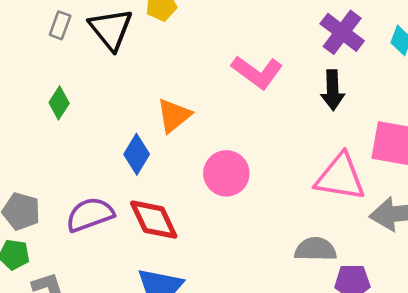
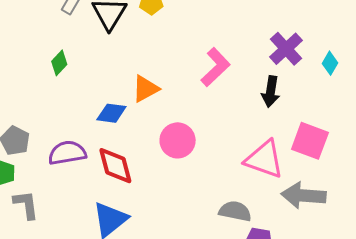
pink L-shape: (257, 72) -> (215, 67), turned -90
blue diamond: (137, 154) -> (111, 113), turned 56

